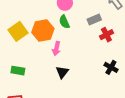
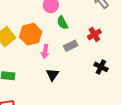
gray rectangle: (94, 20) -> (71, 46), moved
green semicircle: (64, 22) -> (62, 23), moved

